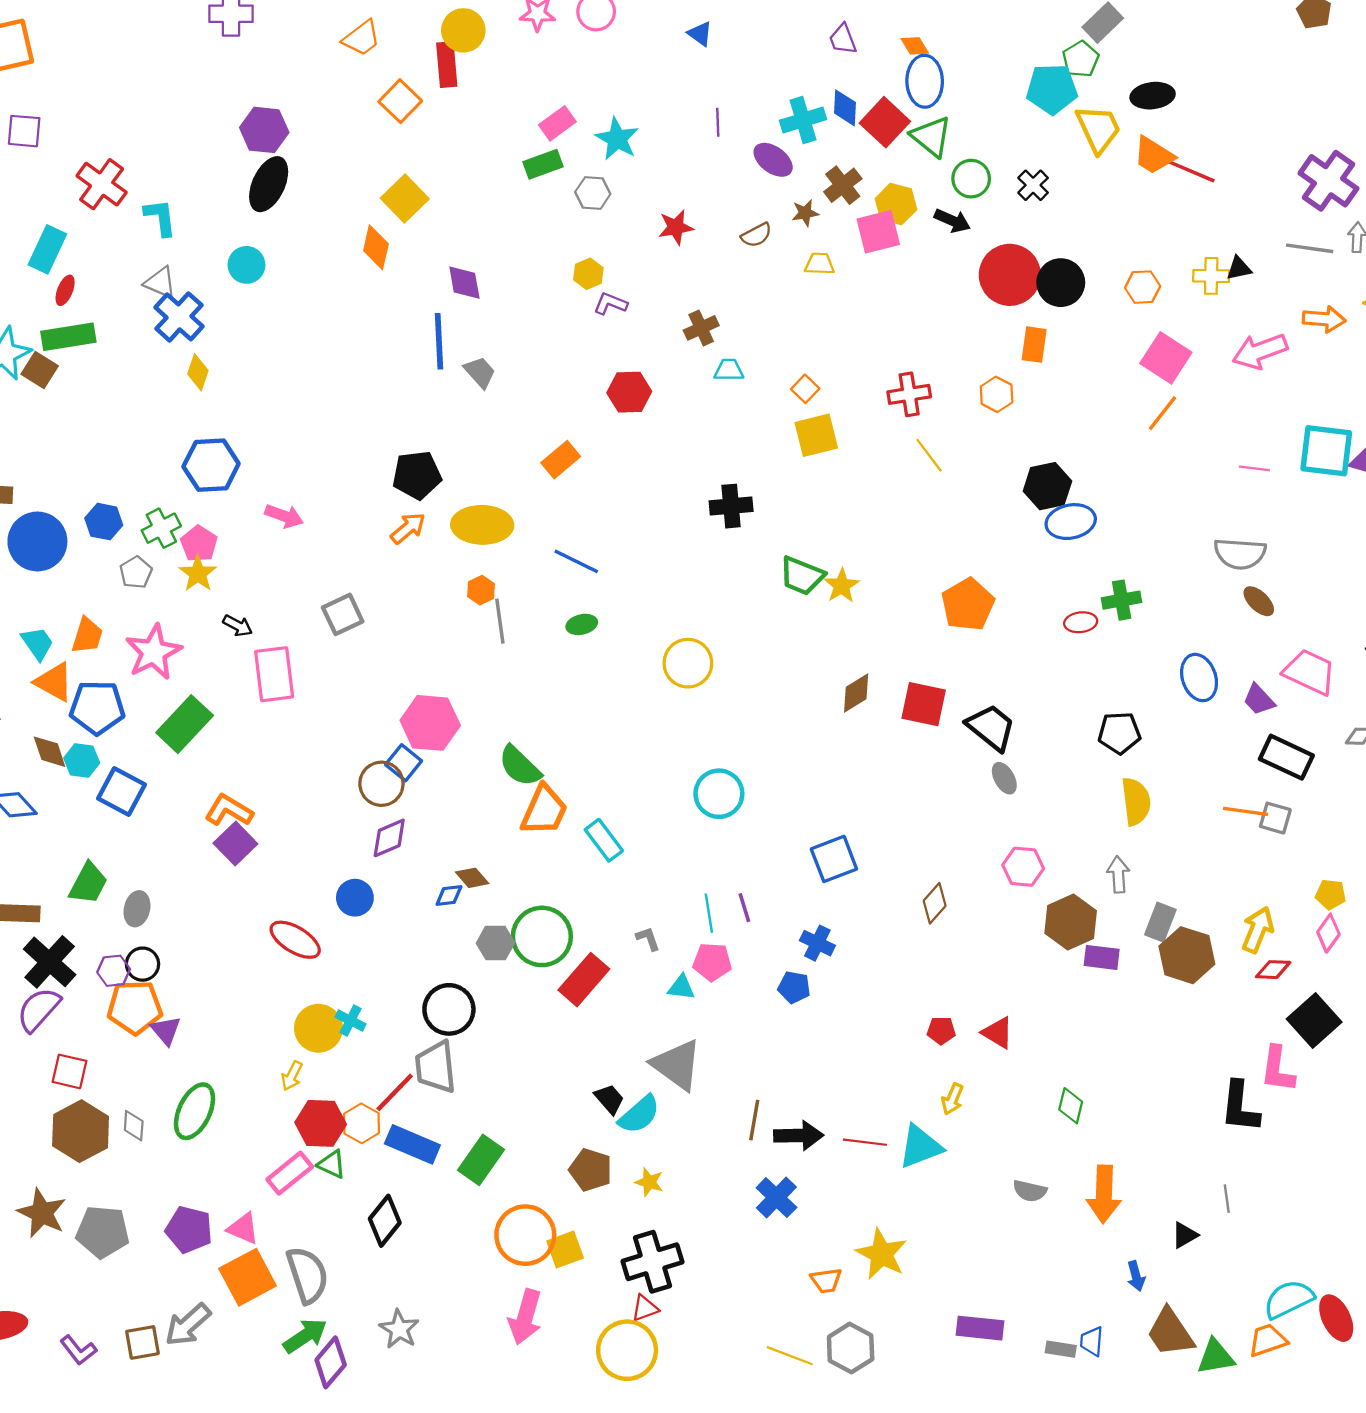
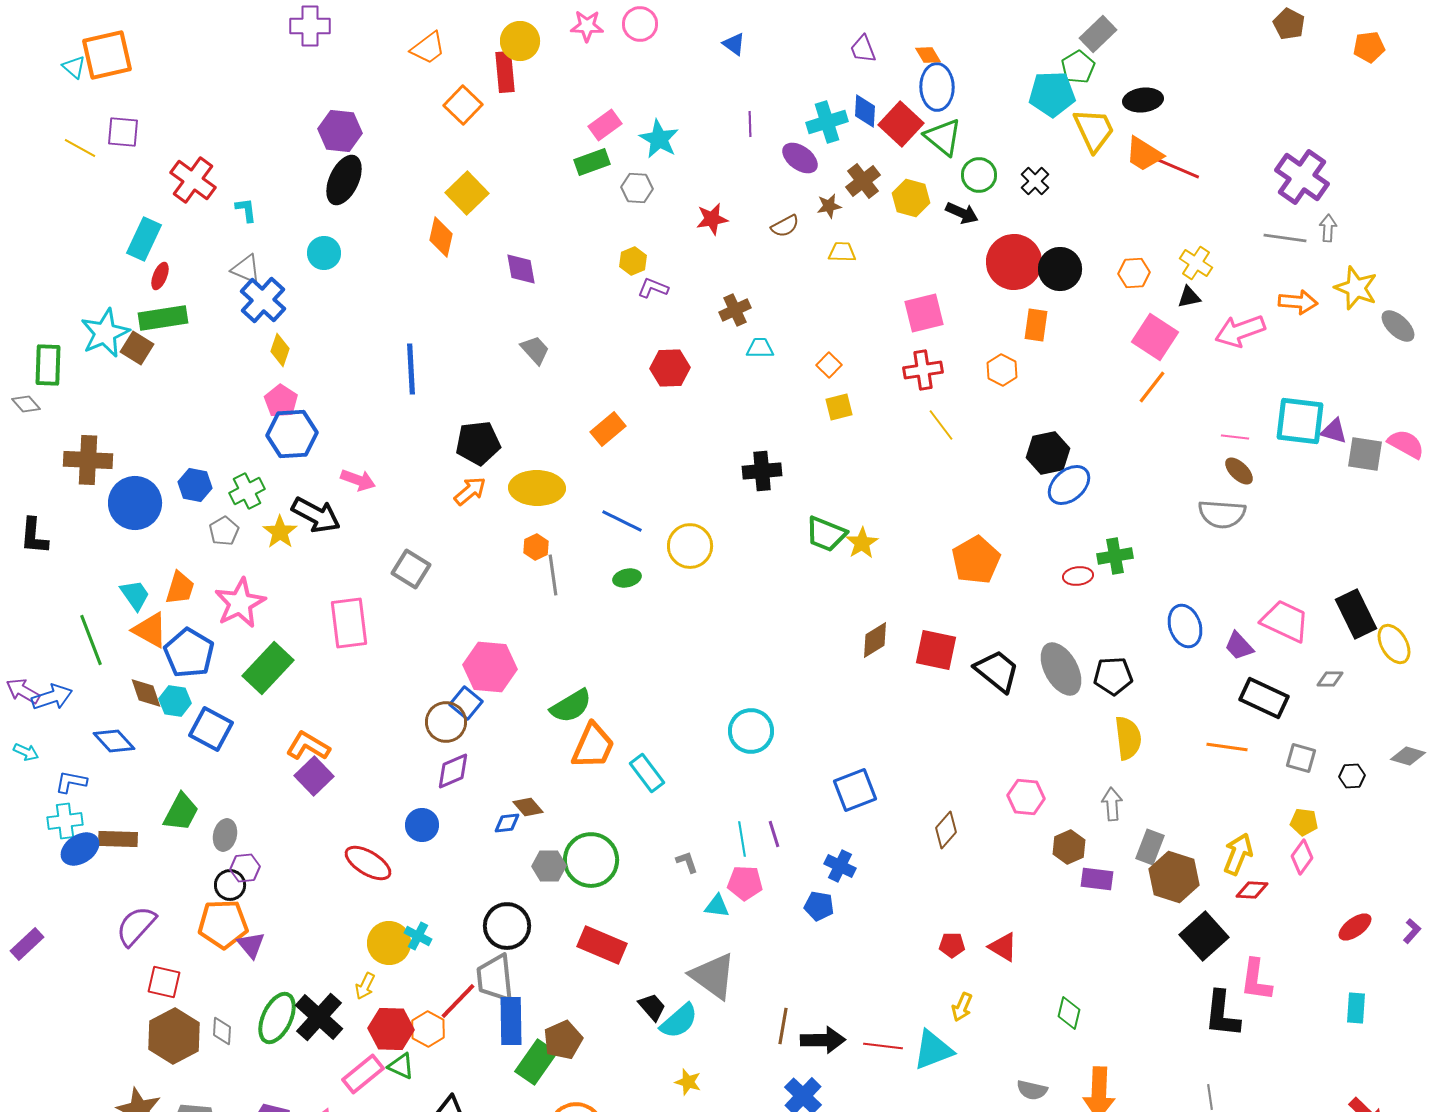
cyan L-shape: (160, 217) -> (246, 210), size x0.7
pink square: (878, 232) -> (924, 313), moved
black triangle: (1239, 268) -> (1189, 297), moved
yellow cross: (1211, 276) -> (1196, 263), turned 32
blue line: (439, 341) -> (411, 369), moved
yellow square: (816, 435) -> (839, 407), size x0.7
blue ellipse: (1071, 522) -> (1069, 485), turned -30
pink pentagon: (199, 544) -> (281, 401), moved
brown ellipse: (1259, 601) -> (1239, 471), moved
gray square: (343, 614) -> (411, 569), turned -33
black arrow: (238, 626) -> (316, 515), moved, size x1.8
yellow circle: (688, 663) -> (690, 546), moved
blue pentagon: (97, 707) -> (189, 653), turned 30
green semicircle: (520, 766) -> (571, 706), turned -75
gray ellipse: (1004, 778) -> (1061, 669), moved, size x1.8
gray square: (1275, 818) -> (1301, 758), moved
brown hexagon: (1071, 922) -> (1069, 847), size x0.7
black cross: (50, 962) -> (319, 1017), moved
purple hexagon: (114, 971) -> (245, 868), moved
red rectangle: (584, 980) -> (602, 945), moved, turned 72
black square: (1314, 1021) -> (1204, 936), moved
blue rectangle: (412, 1144) -> (511, 1021), moved, turned 66
brown pentagon: (591, 1170) -> (563, 1040), moved, turned 30

